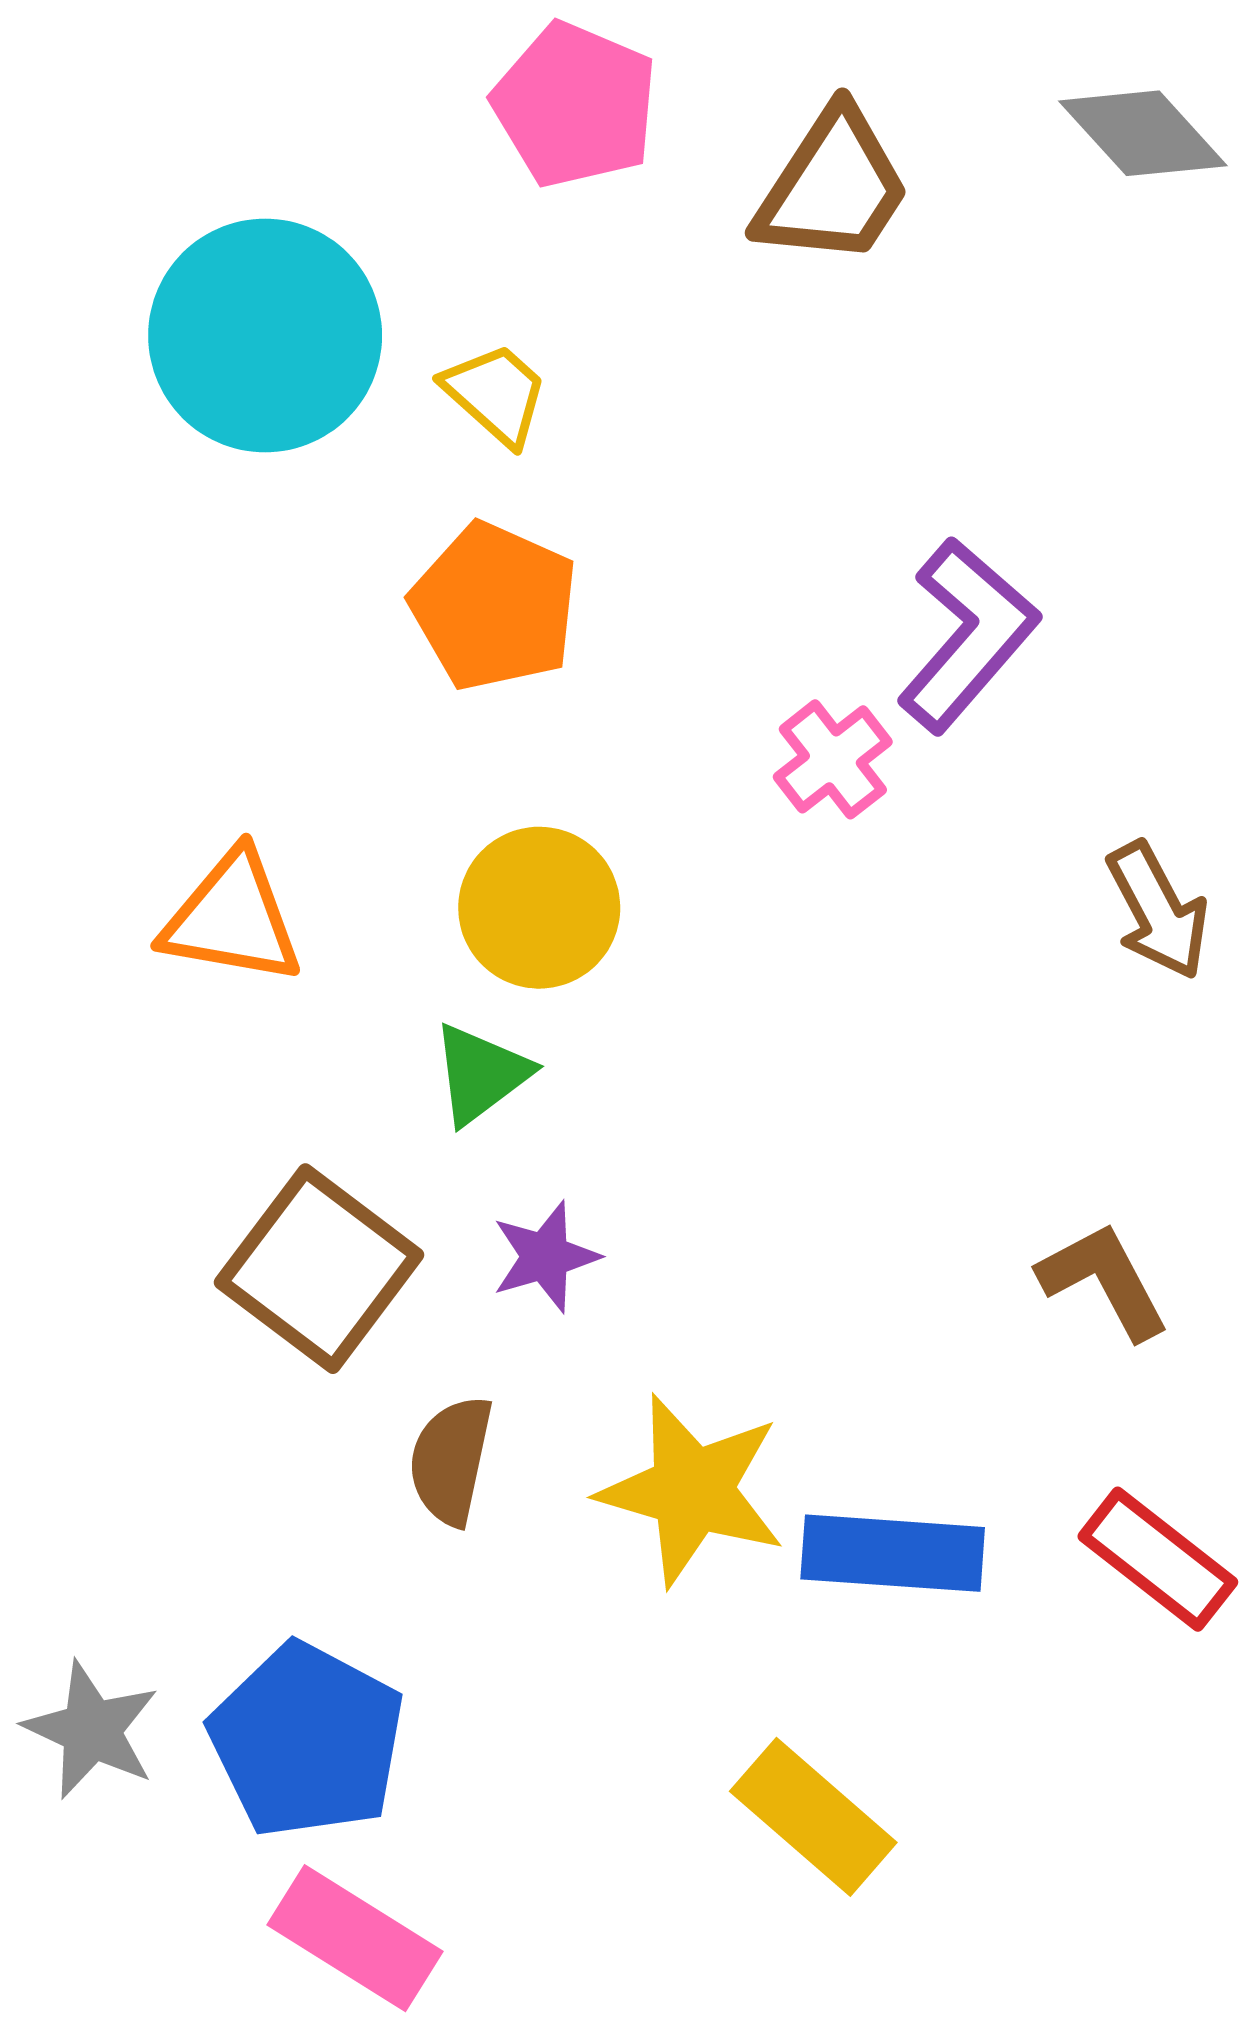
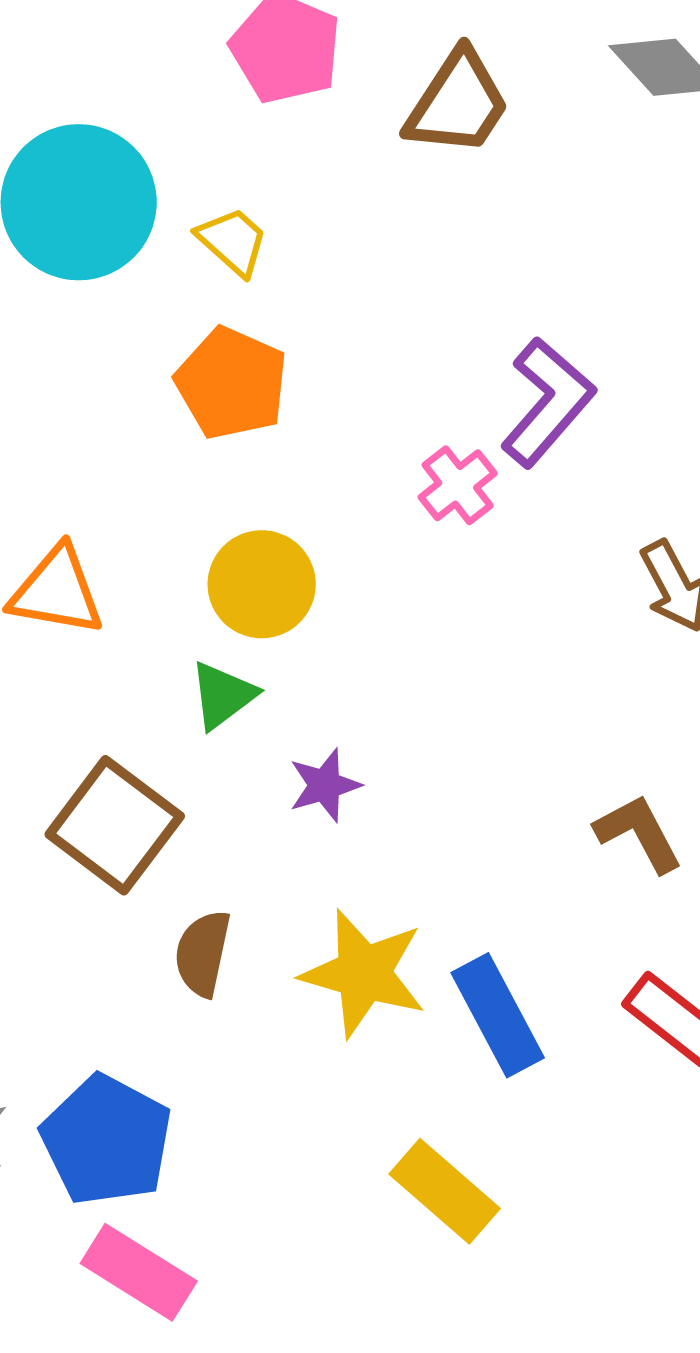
purple star: (545, 1257) -> (325, 785), moved
blue rectangle: (893, 1553) -> (498, 1015), turned 58

